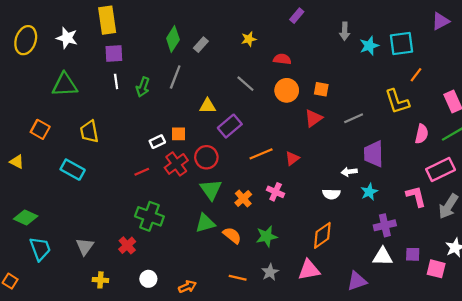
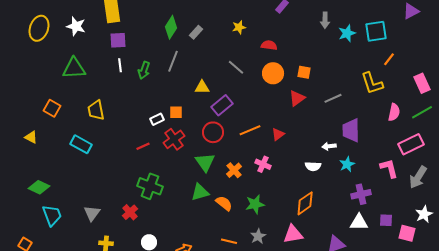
red circle: (206, 157) -> (213, 132), moved

